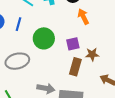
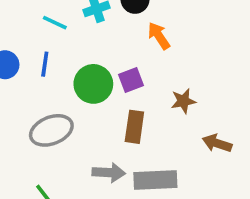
purple square: (73, 44) -> (131, 80), moved
brown rectangle: (75, 67) -> (134, 127), moved

